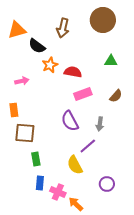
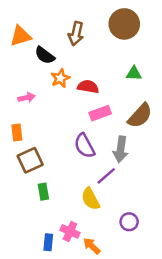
brown semicircle: (116, 96) -> (140, 116), size x1.6
gray arrow: (100, 124) -> (121, 149), size x1.5
brown square: (25, 133) -> (30, 160), turned -30
blue rectangle: (40, 183) -> (48, 242), moved

